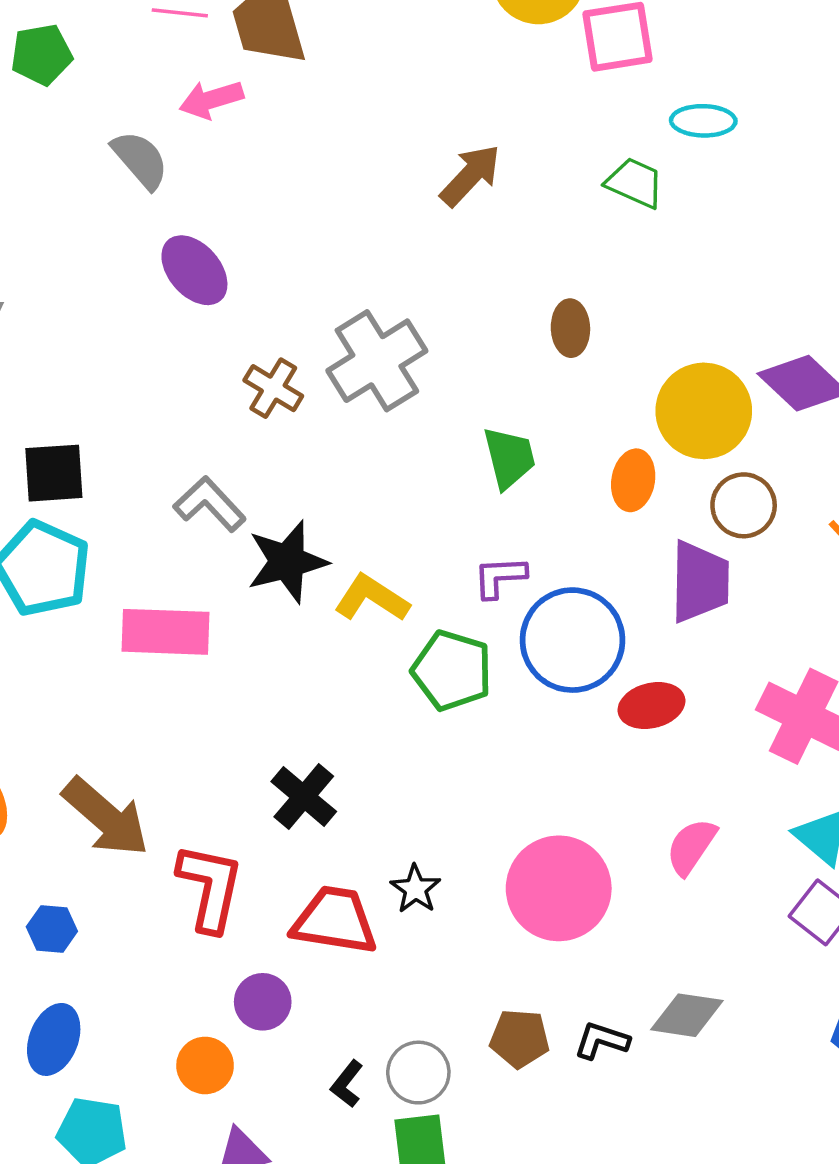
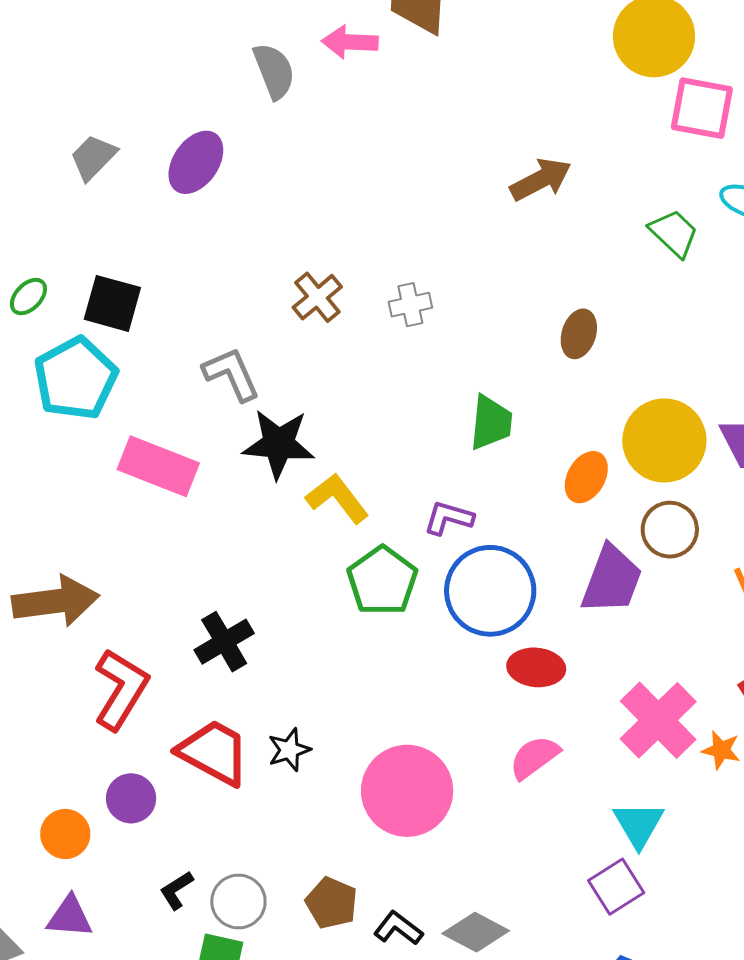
purple ellipse: (194, 270) -> (196, 162), moved, turned 56
gray cross: (377, 361) -> (410, 305), size x0.5
brown arrow: (106, 817) -> (56, 601), turned -68
pink semicircle: (691, 847) -> (534, 757), moved

